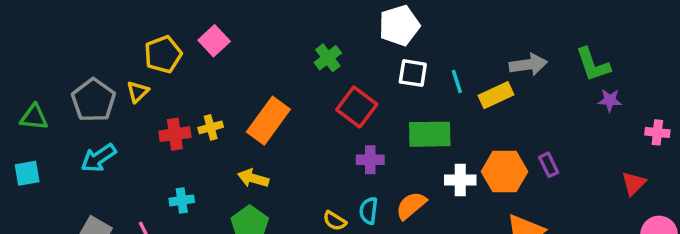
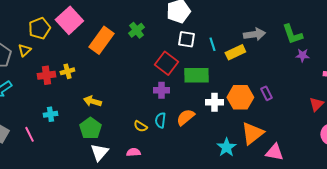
pink square: (214, 41) -> (69, 20), size x1.5
red square: (357, 107) -> (166, 63), moved
orange rectangle: (268, 121) -> (101, 40), moved

